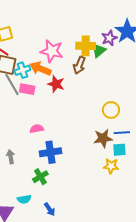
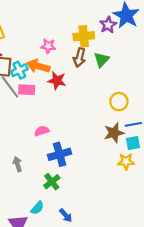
green triangle: (99, 50) -> (102, 60), moved
pink star: (52, 51) -> (48, 46), size x0.6
cyan semicircle: (24, 199) -> (37, 208), turned -32

